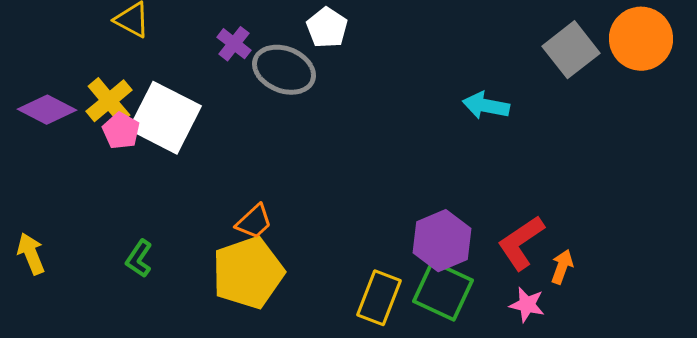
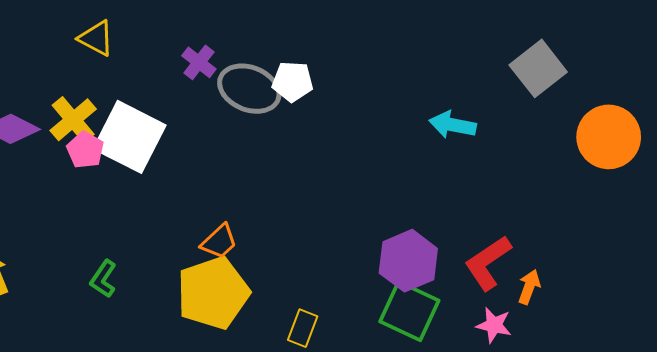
white pentagon: (327, 28) -> (293, 82), moved, turned -30
orange circle: (641, 39) -> (609, 137), moved
yellow rectangle: (379, 298) -> (303, 328), moved, size x0.7

